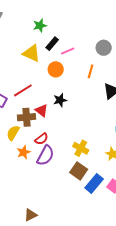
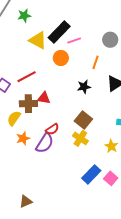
green star: (40, 25) -> (24, 16), moved
black rectangle: (52, 44) -> (59, 32), size x1.6
black star: (60, 100) -> (84, 87), moved
red triangle: (42, 110) -> (44, 98), turned -32
red semicircle: (42, 139) -> (52, 129), moved
brown square: (79, 171) -> (83, 120), moved

